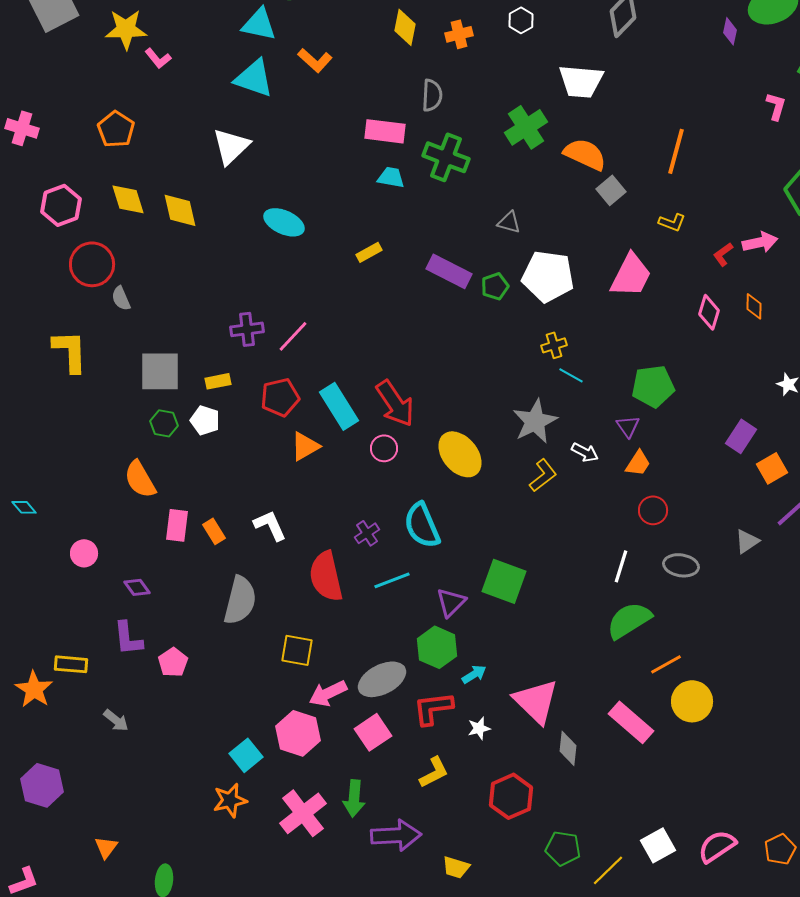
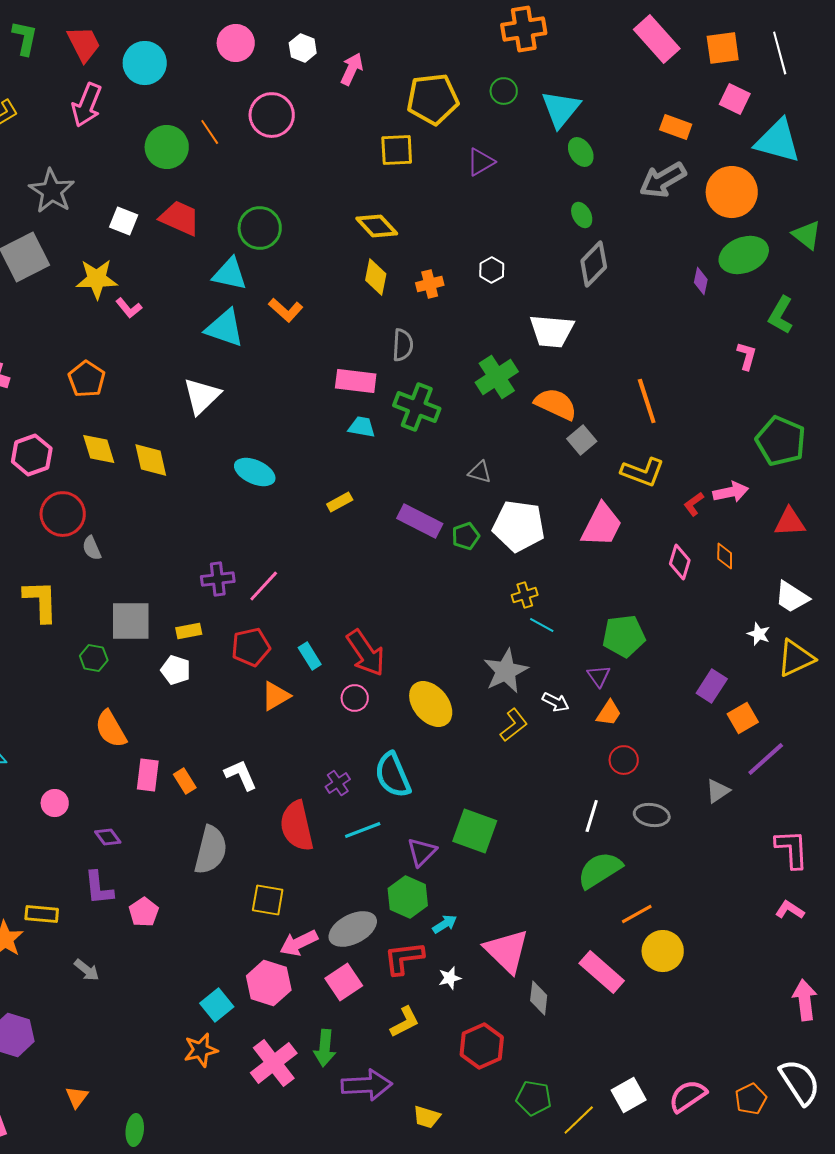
orange line: (676, 151) -> (647, 401), turned -33
yellow L-shape: (672, 222) -> (643, 472), size x1.6
cyan rectangle: (339, 406) -> (310, 656), size x0.6
green hexagon: (164, 423) -> (94, 658), moved

